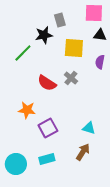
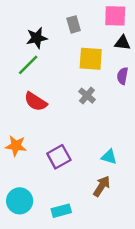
black star: (44, 35) -> (37, 38), moved
red semicircle: (47, 83) -> (36, 102), moved
orange star: (27, 110) -> (16, 146), moved
cyan rectangle: (47, 159) -> (61, 211), moved

